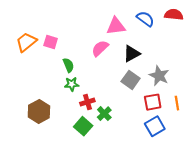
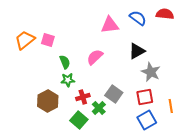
pink semicircle: (100, 48) -> (95, 57), moved
black triangle: (132, 54) -> (137, 51), moved
gray square: (131, 80) -> (114, 94), moved
orange line: (177, 103) -> (171, 106), moved
brown hexagon: (39, 111) -> (48, 101), moved

